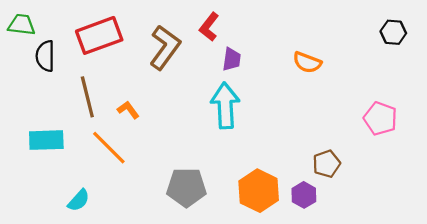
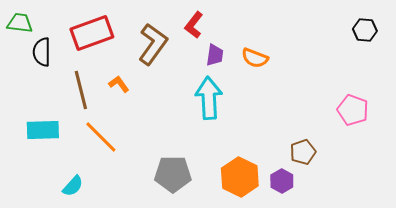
orange semicircle: (307, 62) -> (255, 58), moved
orange L-shape: (128, 110) -> (119, 84), moved

